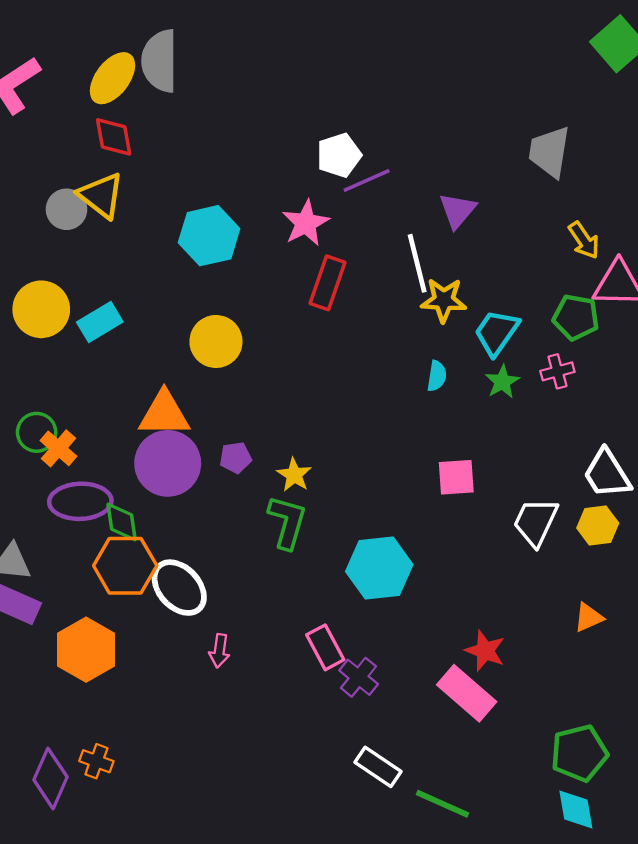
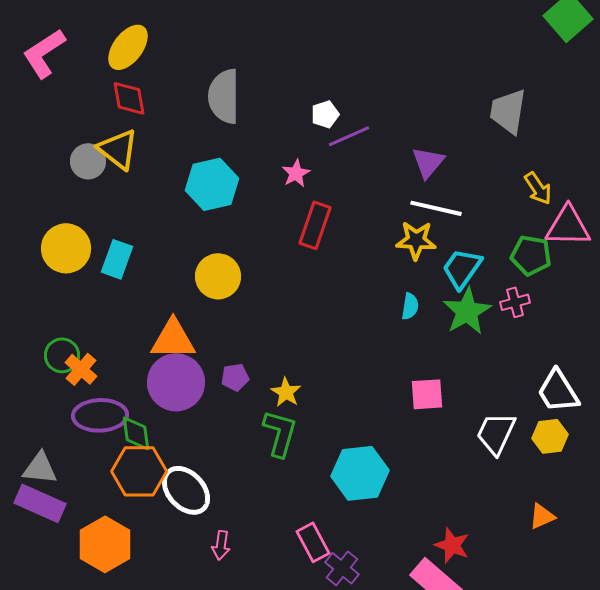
gray semicircle: (160, 61) -> (224, 96), moved
white pentagon: (339, 155) -> (325, 114), size x0.7
pink star: (306, 223) -> (296, 173), size x0.7
white line: (417, 263) -> (436, 208), moved, turned -63
cyan rectangle: (100, 322) -> (117, 259), turned -39
green star: (502, 382) -> (467, 311), size x1.6

